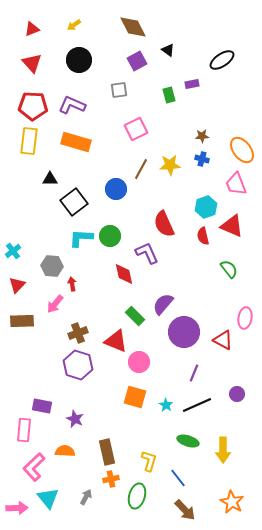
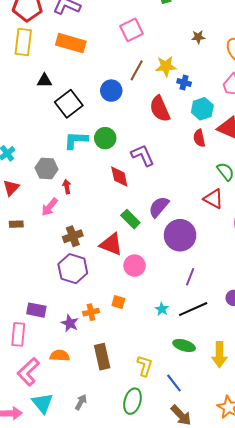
blue cross: (202, 159) -> (184, 82), moved
red semicircle: (164, 224) -> (160, 109), moved
brown rectangle: (22, 321) -> (16, 224), size x0.6
red triangle: (223, 340) -> (213, 199), moved
orange square: (135, 397) -> (118, 302), moved, size x0.6
orange cross: (111, 479) -> (91, 312), moved

